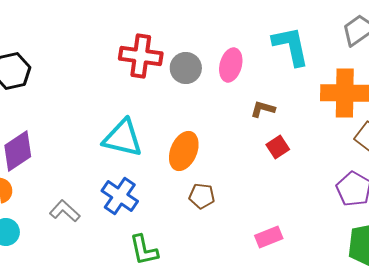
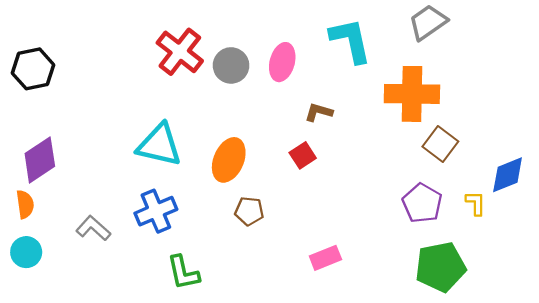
red cross: (141, 56) -> (180, 52), turned 30
red square: (278, 147) -> (303, 155), moved
blue cross: (120, 196) -> (156, 211), turned 33

